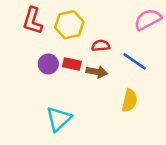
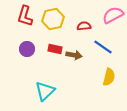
red semicircle: (101, 46) -> (84, 26), moved
purple circle: (48, 64) -> (27, 49), moved
yellow semicircle: (129, 101) -> (109, 77), moved

